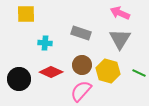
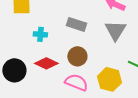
yellow hexagon: (108, 71) -> (109, 79), moved
pink semicircle: (81, 91) -> (76, 82), turned 70

